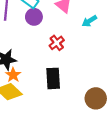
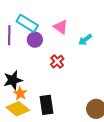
black rectangle: (53, 78) -> (47, 105), moved

